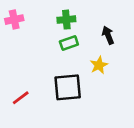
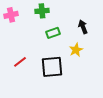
green cross: (66, 20) -> (42, 11), moved
red line: (21, 98) -> (20, 62), moved

